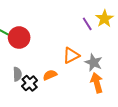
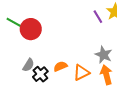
orange triangle: (71, 55) -> (81, 73), moved
gray semicircle: (17, 74) -> (28, 65), turned 32

